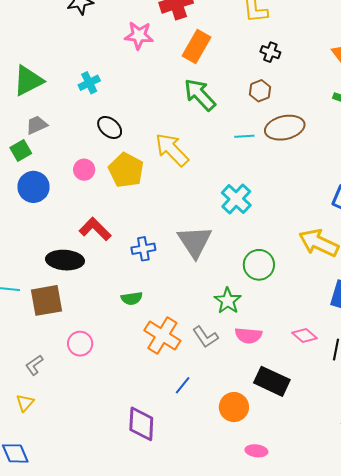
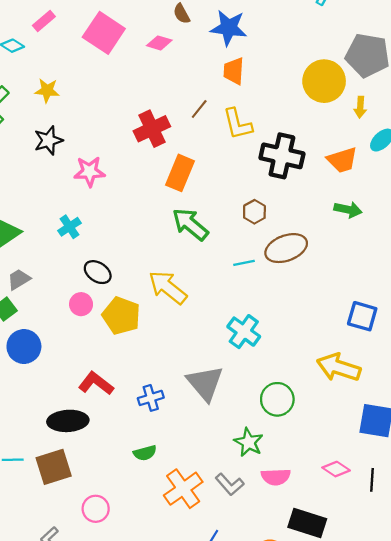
pink star: (139, 35) -> (89, 172), moved
black cross: (270, 52) -> (282, 156), moved, size x2.0
pink circle: (84, 170) -> (81, 304), moved
orange cross: (162, 335) -> (183, 489), turned 30

